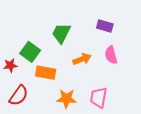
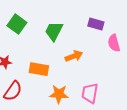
green square: (30, 52) -> (17, 24), moved
pink semicircle: (111, 55) -> (114, 43), moved

